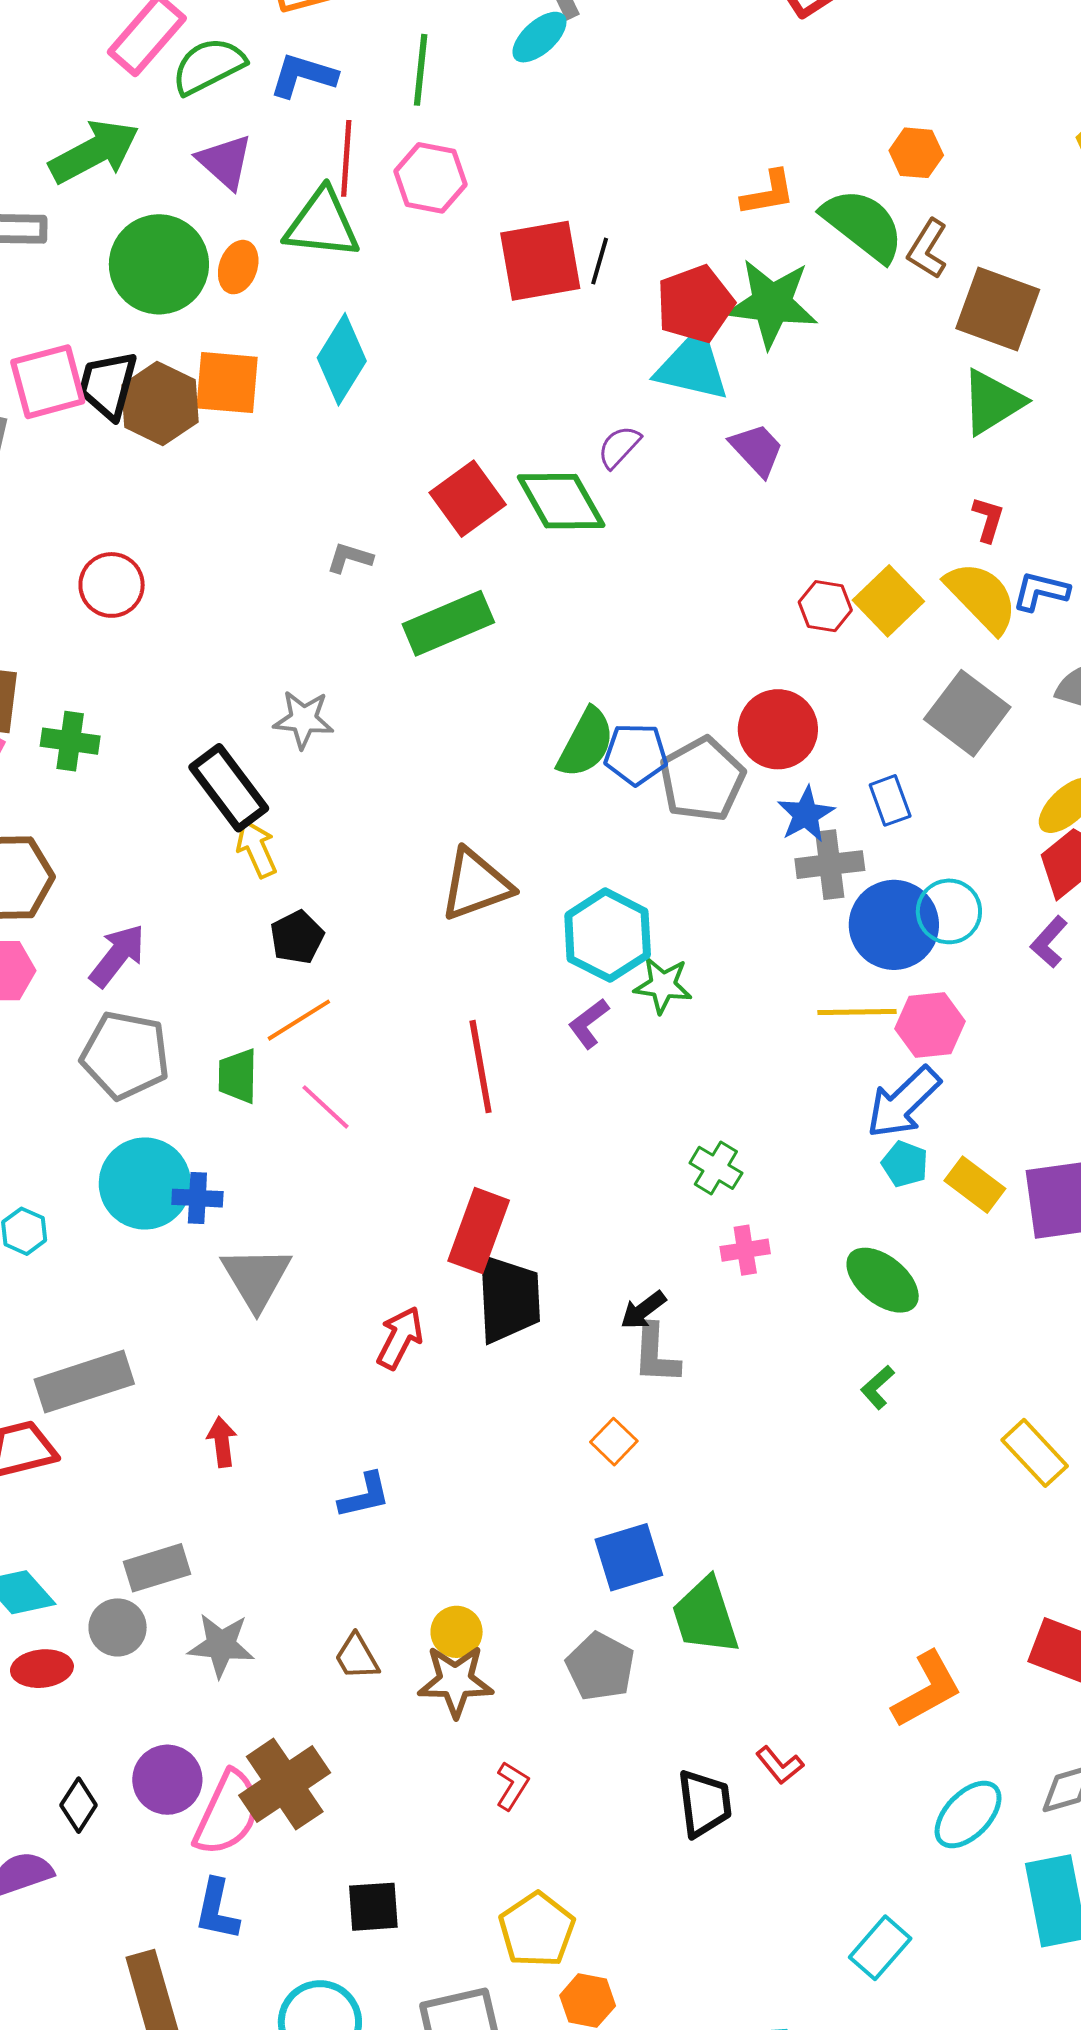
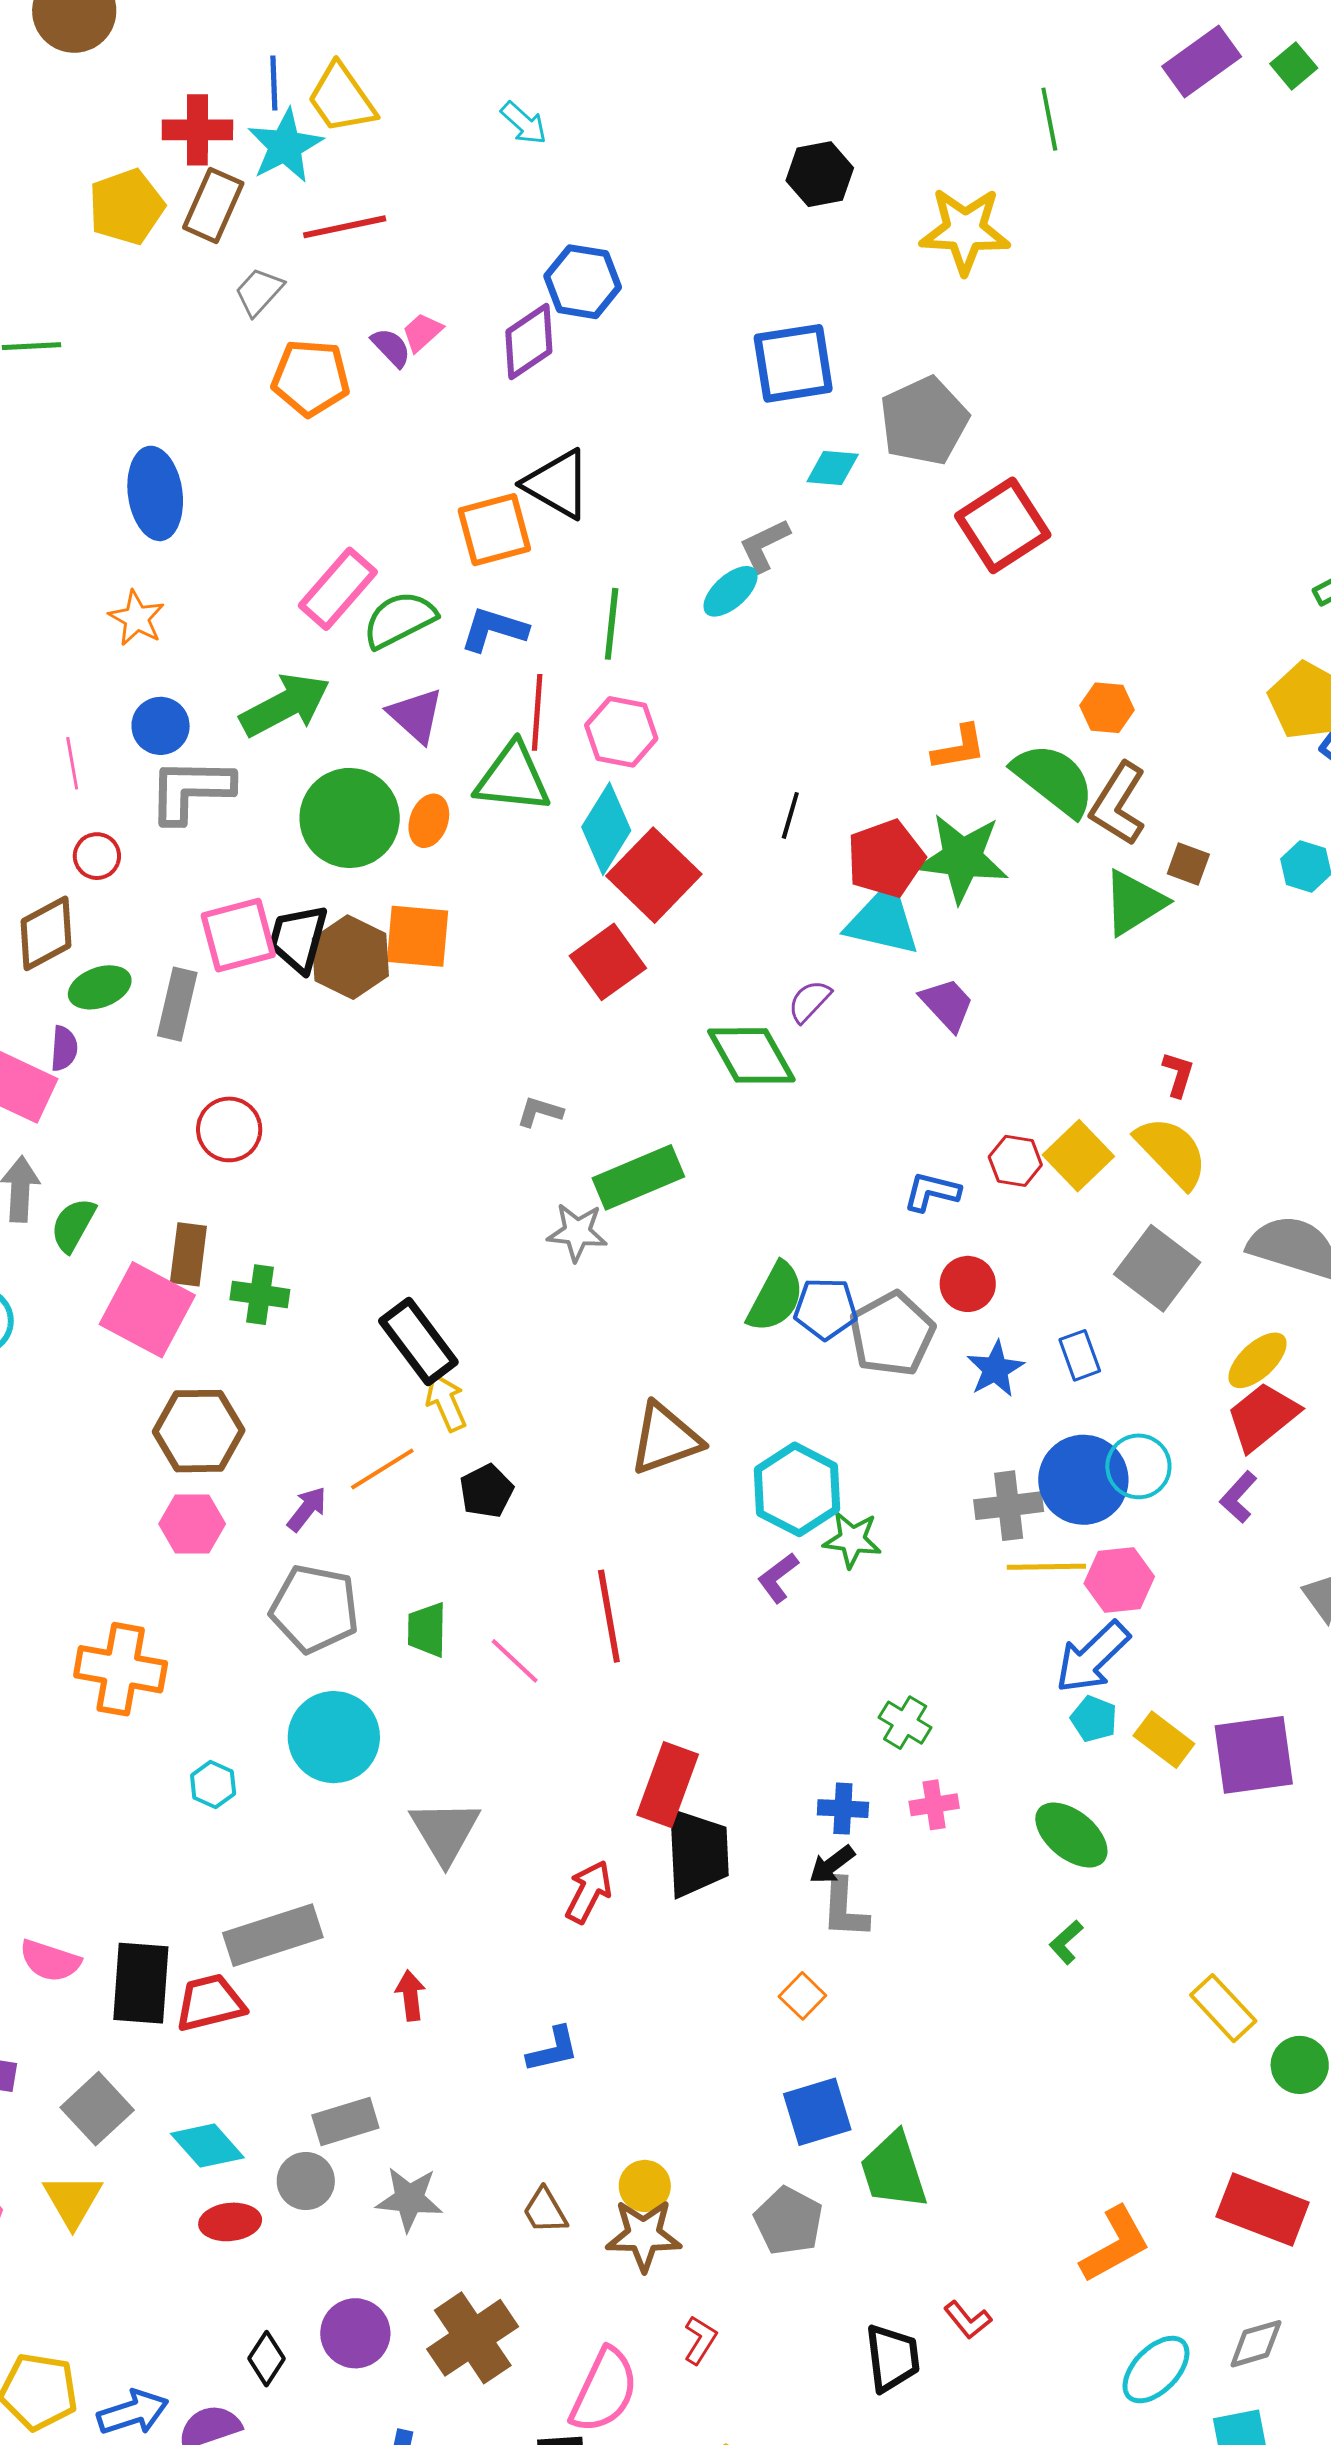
brown L-shape: (928, 249) -> (1118, 804), size x1.4
red square: (540, 261) -> (654, 875), moved, turned -36
brown square: (998, 309) -> (1188, 864), size x0.5
cyan diamond: (342, 359) -> (606, 829), moved
green triangle: (992, 402) -> (1134, 903), moved
red square: (468, 499) -> (608, 962), moved
red circle: (112, 585) -> (229, 1129), moved
blue L-shape: (1041, 591) -> (932, 1192), moved
gray star: (304, 719) -> (577, 1232), moved
red circle: (778, 729) -> (968, 1284), size x0.7
gray cross: (830, 865) -> (1009, 1506), moved
purple arrow: (117, 955) -> (307, 1509), size x0.7
orange line: (299, 1020) -> (382, 1469), moved
red line: (481, 1067) -> (609, 1616), moved
blue cross: (197, 1198) -> (843, 1809), moved
pink semicircle: (228, 1813) -> (604, 2390), moved

